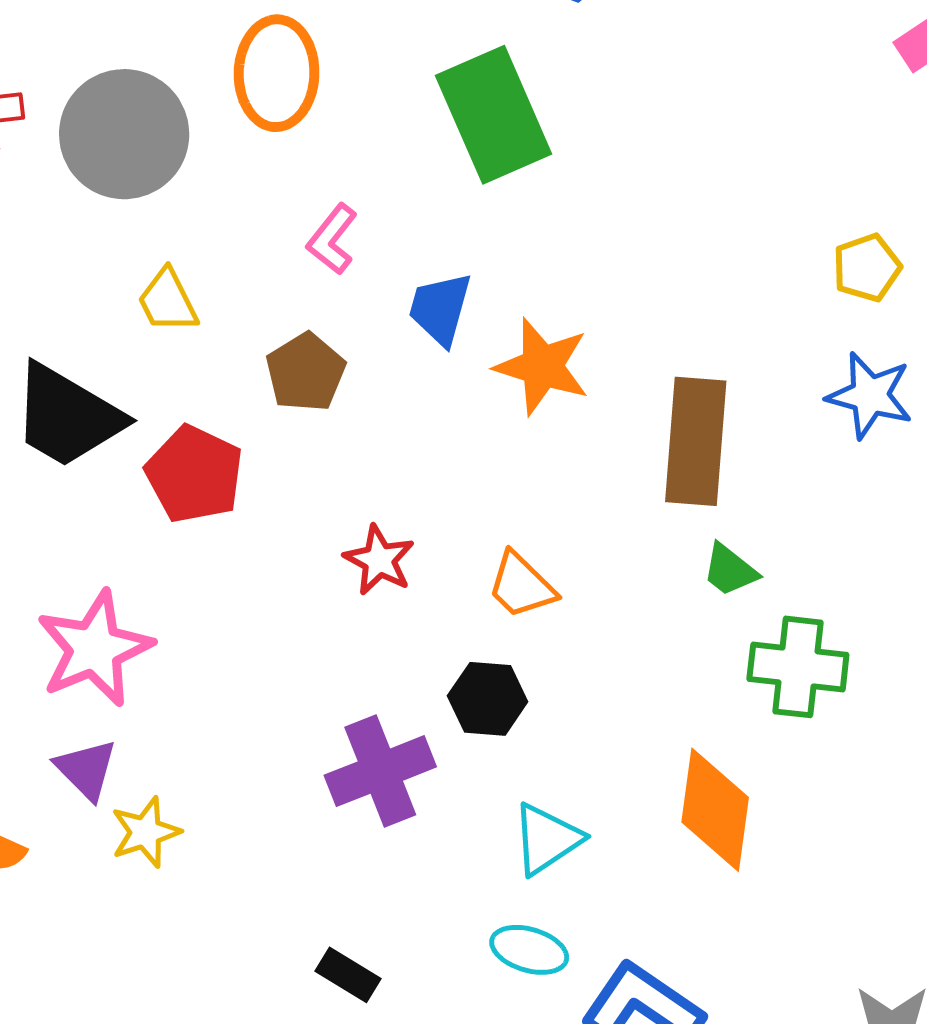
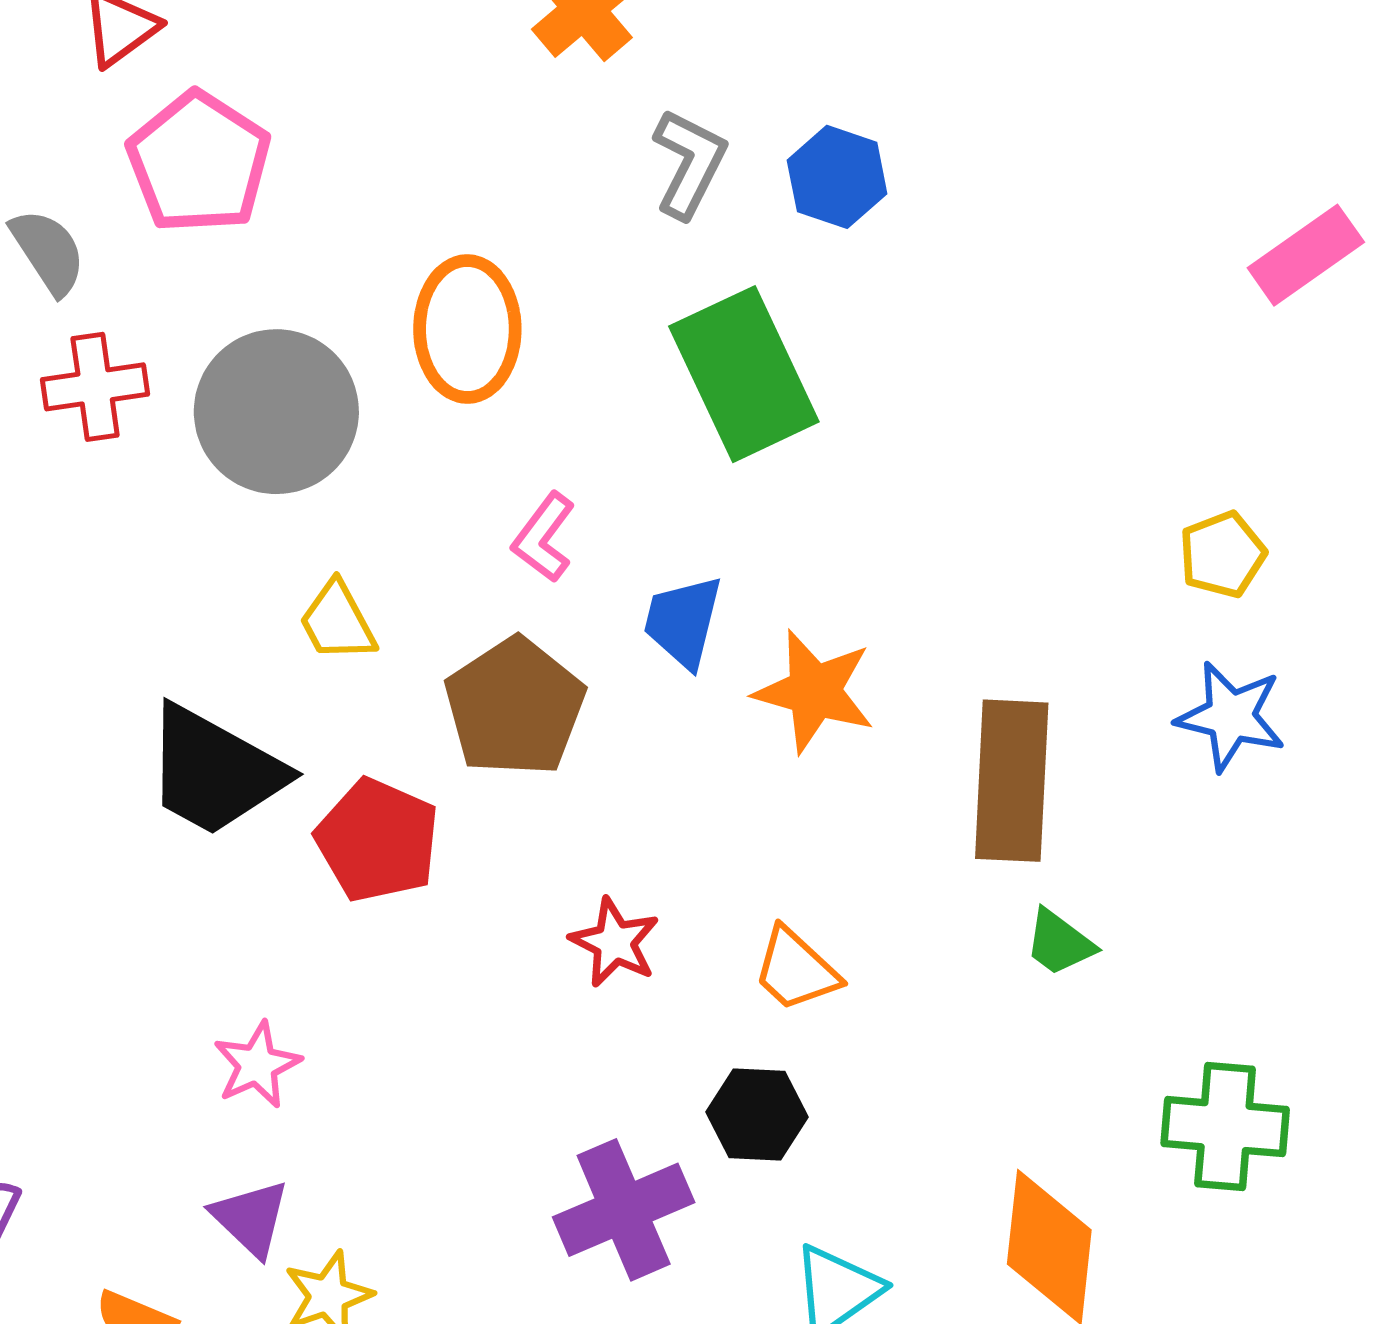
brown pentagon: (306, 372) -> (515, 707), size x1.4
pink star: (95, 649) -> (257, 1065), size x0.6
green cross: (798, 667) -> (1225, 1127), moved

